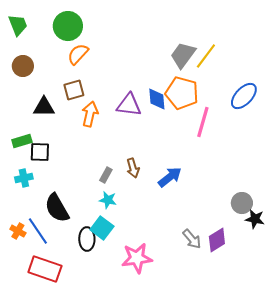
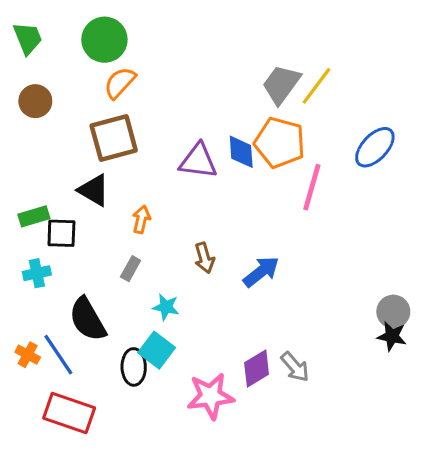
brown square: (74, 90) -> (114, 138), size x1.5
black triangle: (44, 107) -> (94, 190), moved, turned 30
orange arrow: (90, 114) -> (141, 219), moved, size x0.7
gray rectangle: (106, 175) -> (131, 269), moved
gray circle: (242, 203) -> (393, 312), moved
purple diamond: (217, 240) -> (257, 368), moved

